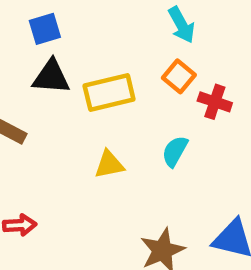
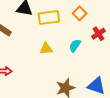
red cross: (215, 102) -> (98, 34), moved, turned 32

